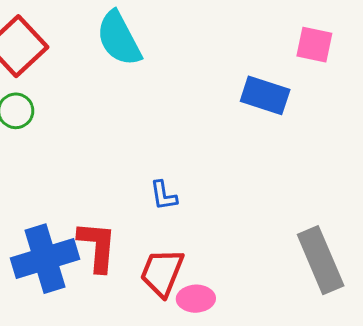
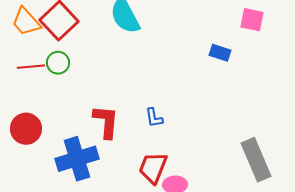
blue rectangle: (265, 95) -> (220, 53), size x0.7
red L-shape: (97, 246) -> (106, 122), moved

